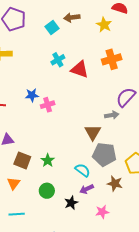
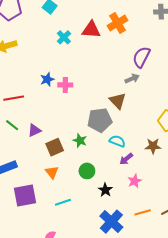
red triangle: (80, 69) -> (91, 30), moved
pink cross: (48, 105) -> (65, 85), turned 32
gray pentagon: (104, 154) -> (100, 120), moved
brown square: (22, 160) -> (55, 147), turned -30
black star: (71, 203) -> (105, 190), moved
pink star: (102, 212) -> (135, 181), moved

